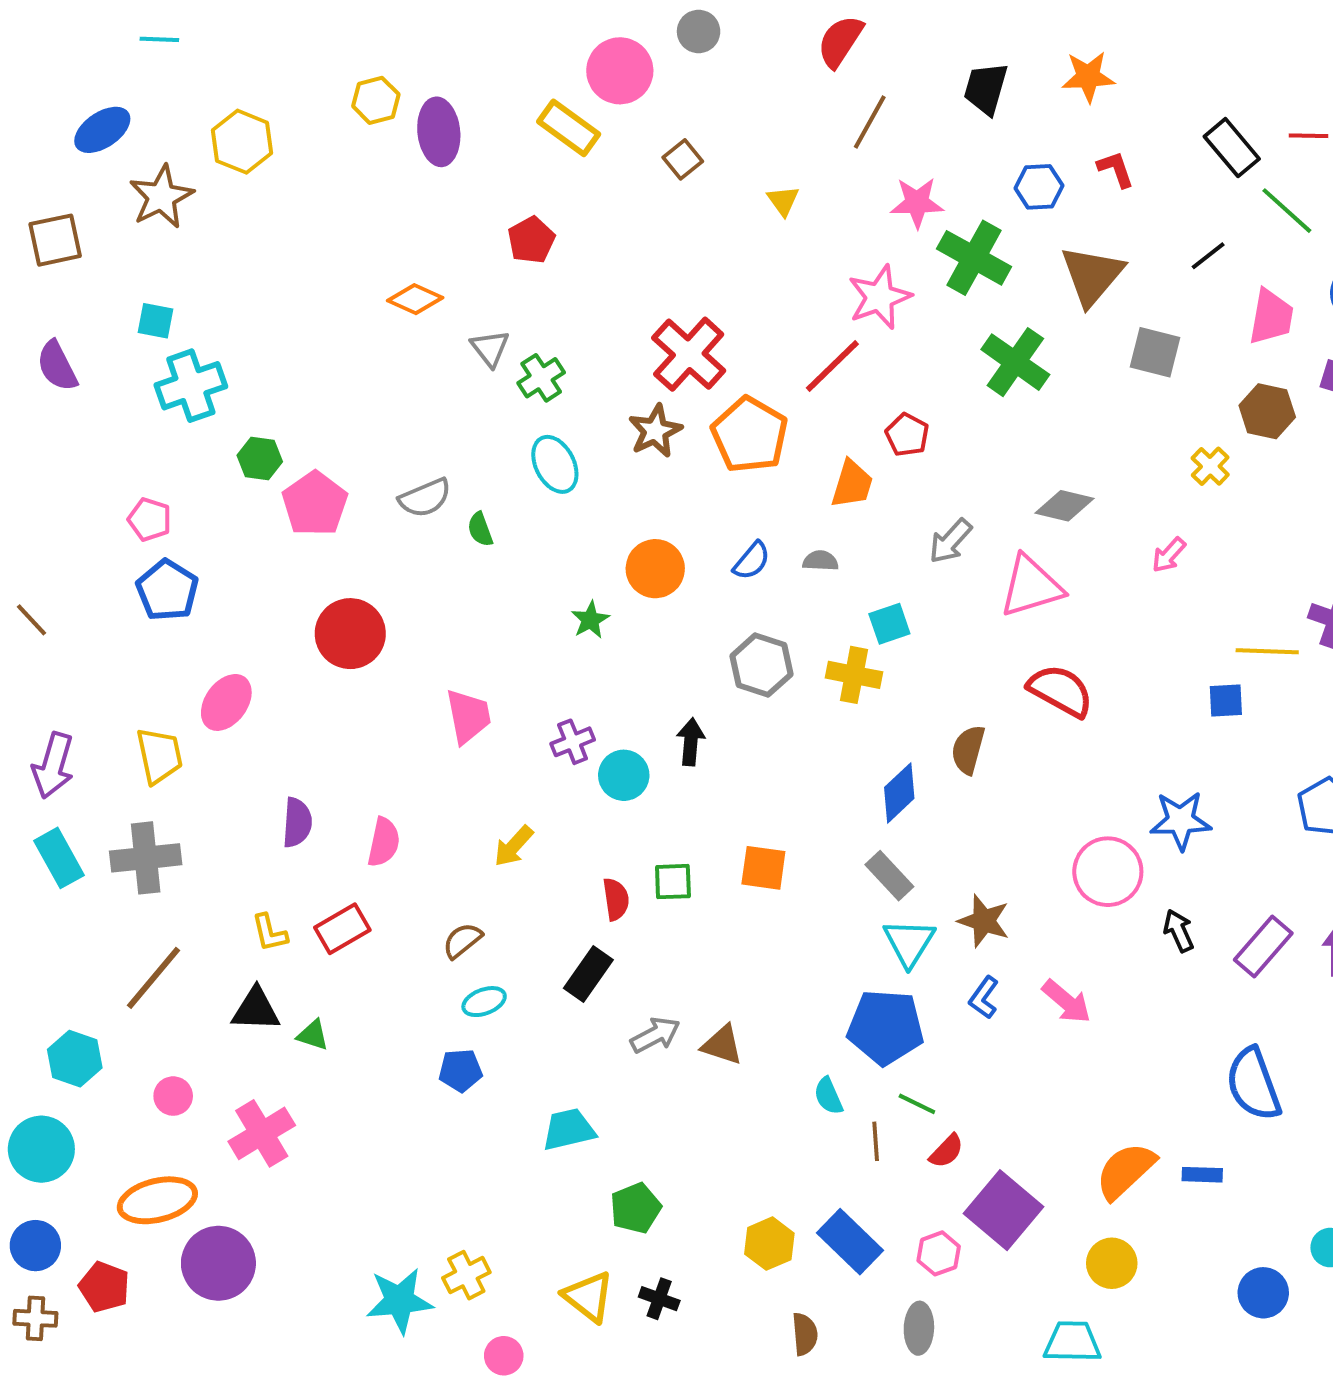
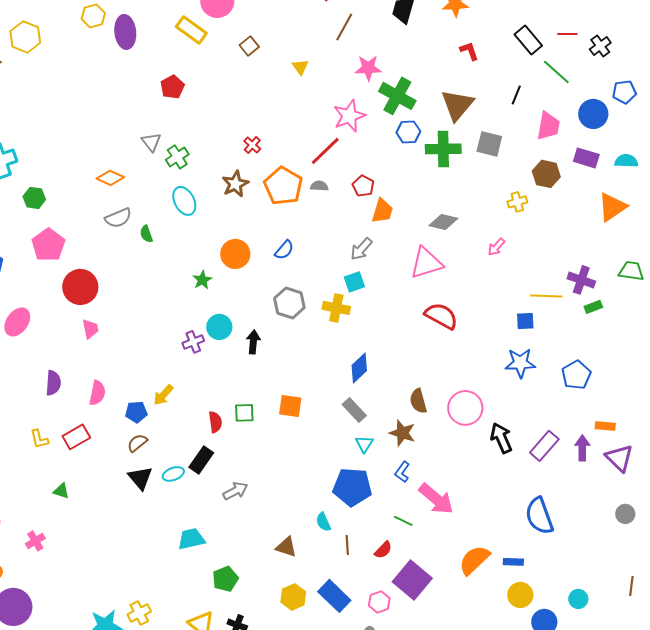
blue hexagon: (1039, 187) -> (408, 132), moved
black line: (1208, 256) -> (516, 95), turned -30
orange diamond: (415, 299) -> (110, 178), moved
red cross: (689, 354) -> (252, 145), size x0.5
green cross: (1015, 362) -> (443, 149), moved, turned -36
yellow cross: (1210, 466) -> (517, 202), turned 30
orange trapezoid: (852, 484) -> (382, 211), moved
pink pentagon: (315, 504) -> (48, 245), moved
gray arrow: (950, 541) -> (361, 249), moved
gray semicircle: (821, 561) -> (319, 186), moved
pink trapezoid: (468, 716) -> (90, 329), moved, size x0.7
brown semicircle: (968, 750) -> (418, 401), moved, turned -30
cyan circle: (624, 775) -> (219, 327), moved
blue star: (1181, 821) -> (520, 363), moved
black arrow: (1179, 931) -> (501, 438), size x1.4
cyan triangle: (909, 943) -> (364, 444), size x0.7
cyan ellipse: (484, 1002) -> (173, 474), moved
pink arrow: (1066, 1002) -> (436, 499), moved, size x1.4
black triangle: (256, 1009) -> (140, 478), moved, turned 48
brown triangle: (722, 1045) -> (286, 547), moved
blue pentagon: (460, 1070) -> (136, 412), moved
green line: (917, 1104) -> (403, 521), moved
pink cross: (262, 1133) -> (35, 541), size x0.6
yellow circle: (1112, 1263) -> (520, 595), moved

